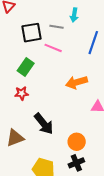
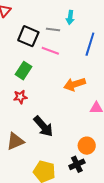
black square: (32, 33) -> (28, 36), turned 35
orange circle: (77, 142) -> (87, 146), moved

